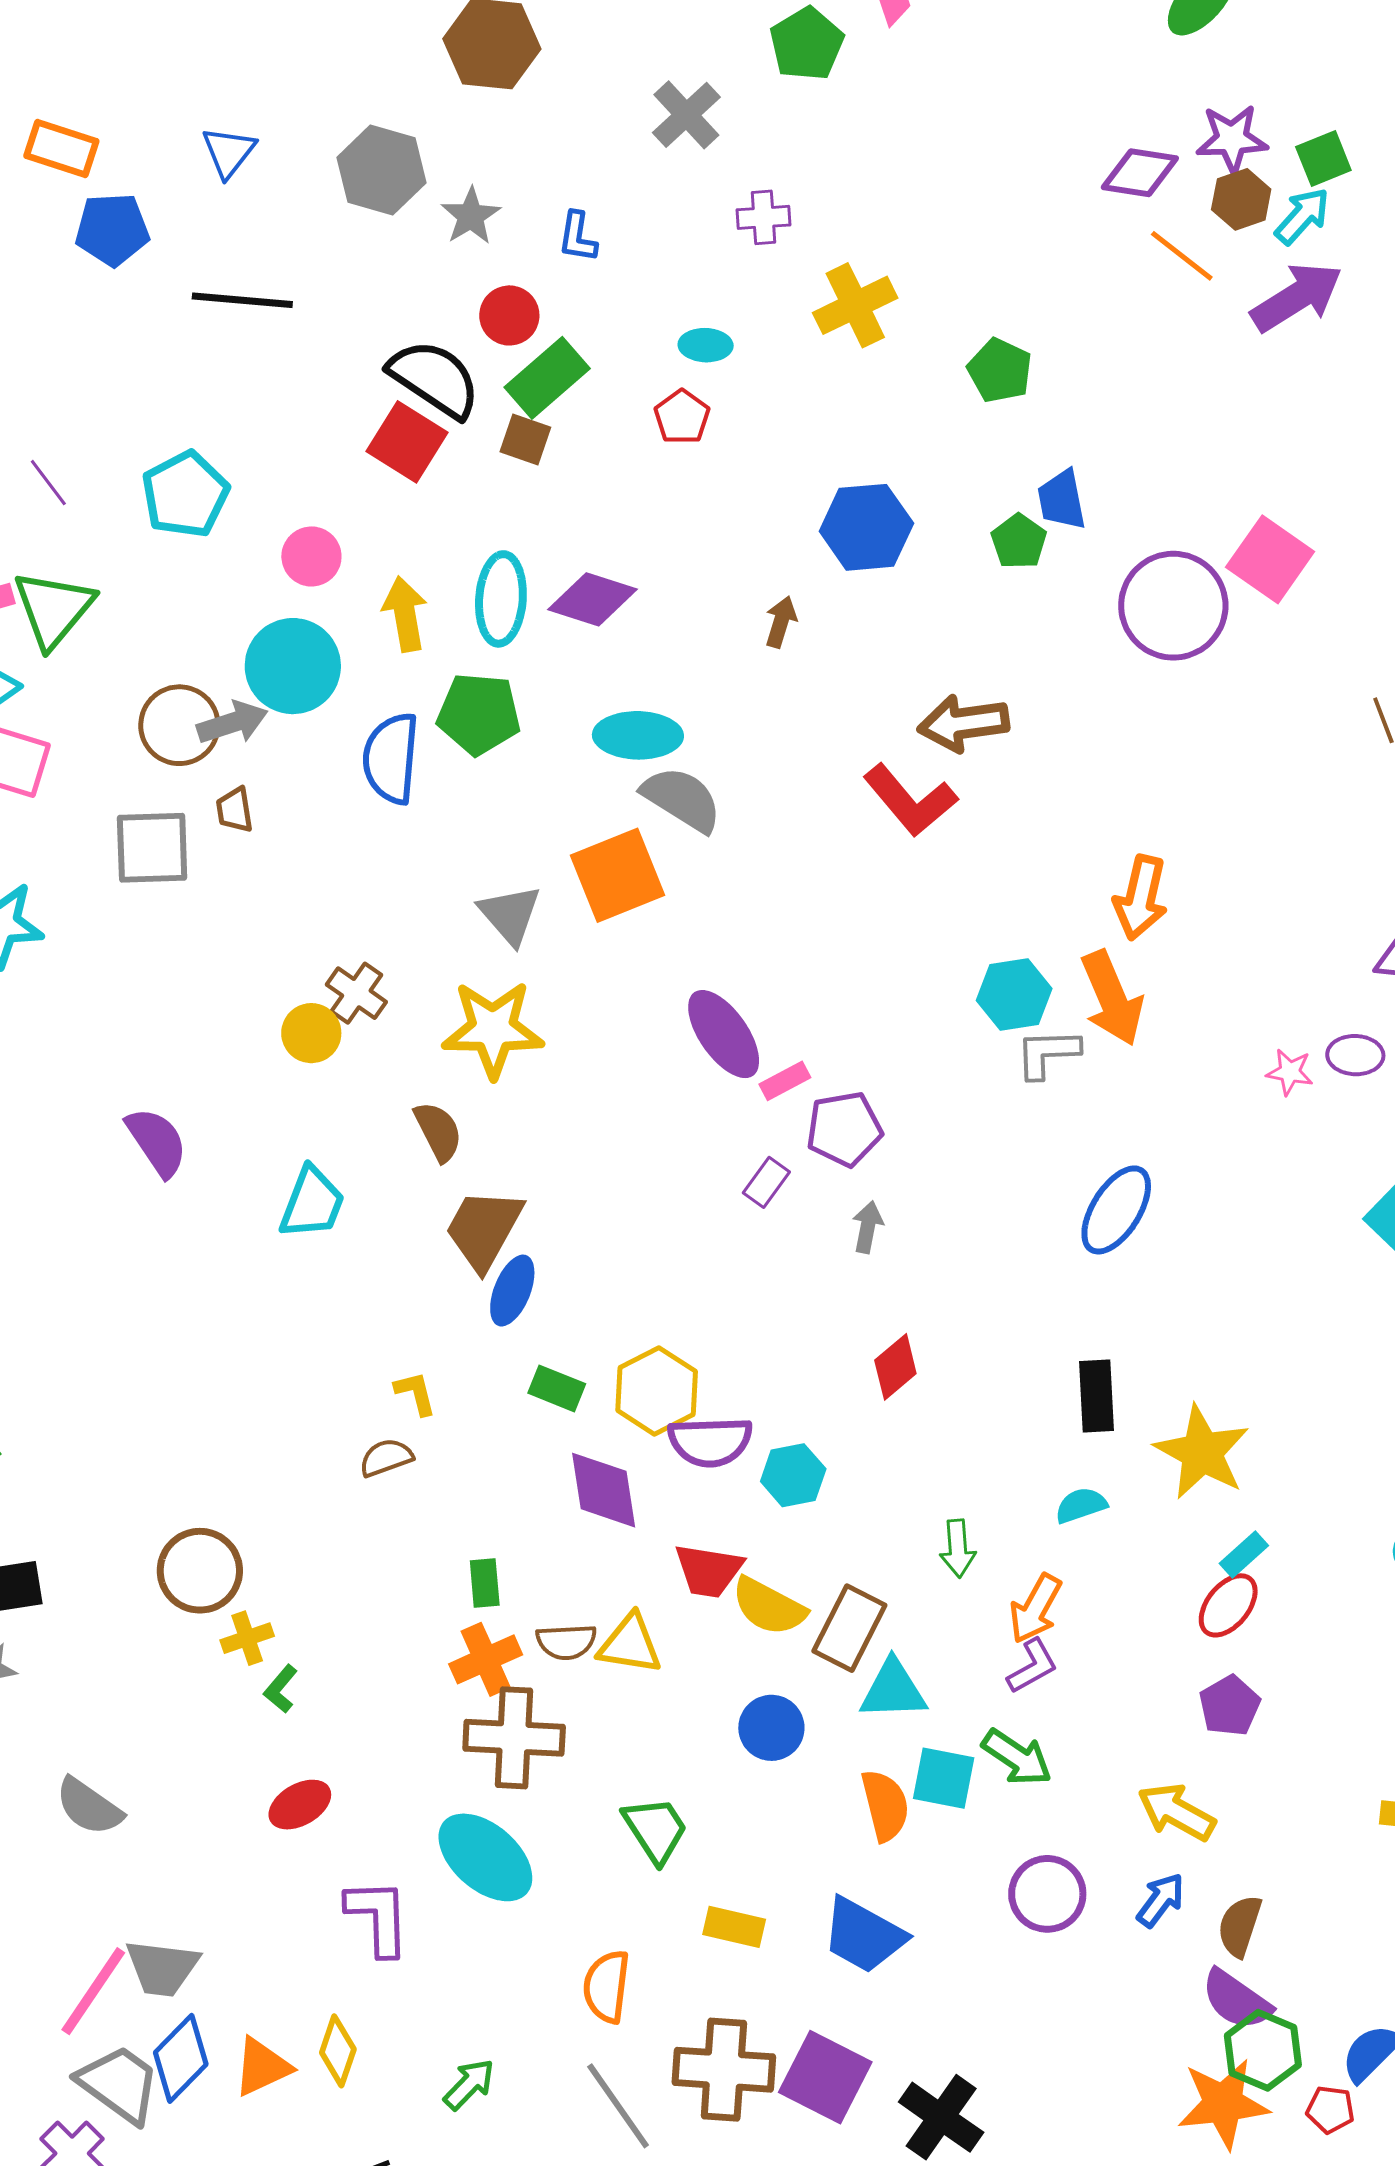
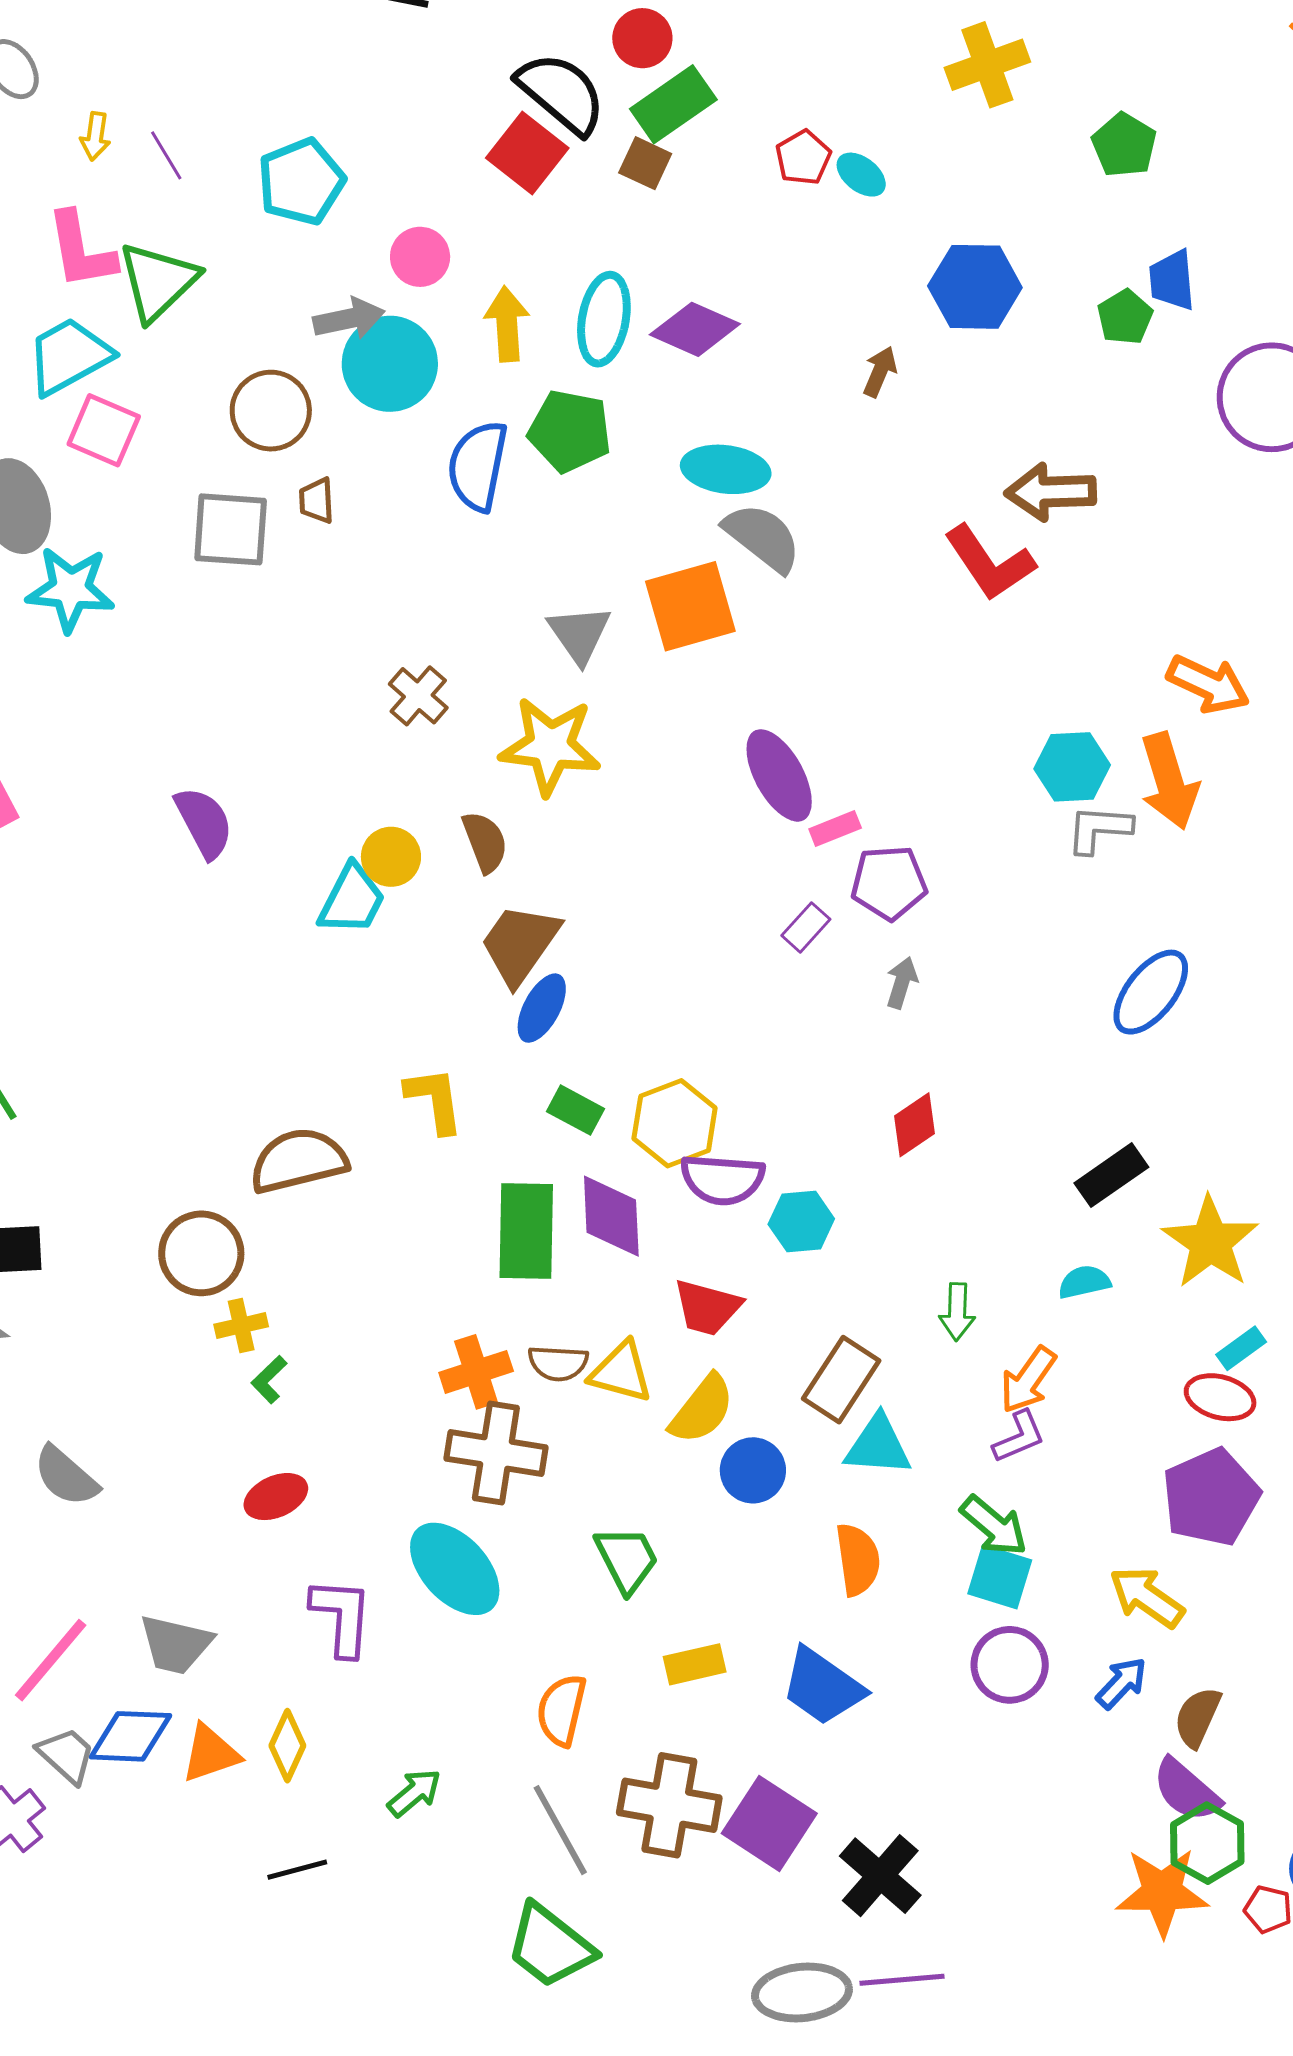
cyan ellipse: (706, 345) -> (861, 175), moved, turned 30
gray arrow: (232, 723) -> (349, 319), moved
orange arrow: (1141, 898) -> (1208, 684), turned -84
yellow circle: (311, 1033) -> (391, 857), moved
yellow L-shape: (415, 1393) -> (435, 1100), size x1.5
black rectangle: (1097, 1396) -> (1111, 1175), turned 52
brown semicircle: (386, 1458) -> (298, 1161), moved, size x1.8
green rectangle: (485, 1583) -> (526, 1231), moved, size x2.0
red ellipse: (1228, 1605) -> (1220, 1397), turned 60
yellow semicircle: (769, 1606) -> (702, 1409), moved, turned -86
purple pentagon: (1230, 1706) -> (1211, 1497), size x1.6
cyan square: (944, 1778) -> (1000, 1577), moved
yellow rectangle: (734, 1927) -> (695, 1664), turned -32
gray trapezoid: (162, 1968) -> (176, 1644), moved
blue diamond: (181, 2058) -> (130, 1736), turned 42
gray trapezoid: (119, 2084) -> (66, 1755), size x0.7

